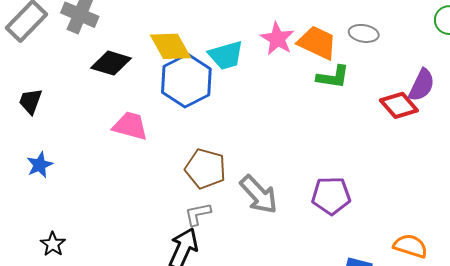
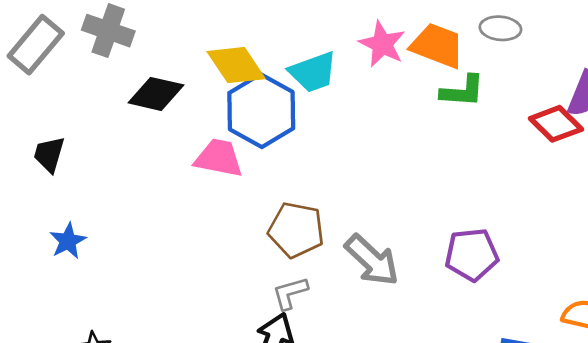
pink trapezoid: (130, 126) -> (219, 158), moved

